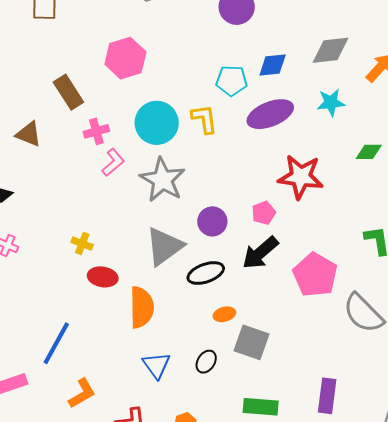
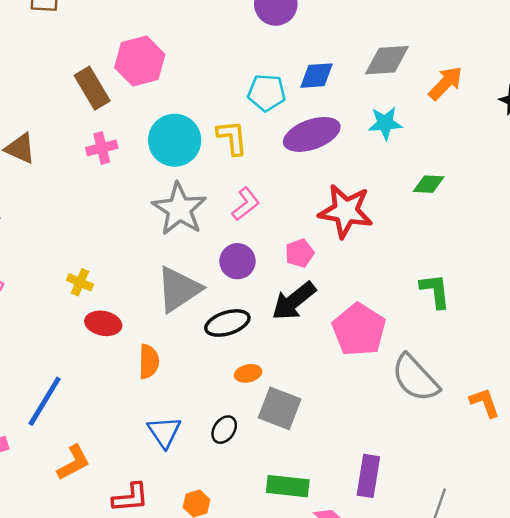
brown rectangle: (68, 92) -> (92, 88), moved
pink L-shape: (113, 162) -> (246, 204), moved
orange semicircle: (142, 307) -> (149, 362), size x0.7

